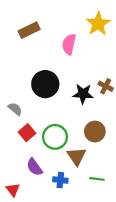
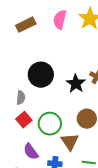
pink semicircle: (69, 44) -> (60, 20), moved
black star: (83, 94) -> (76, 84), turned 30
gray semicircle: (15, 109) -> (21, 98), moved, turned 56

